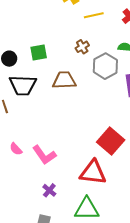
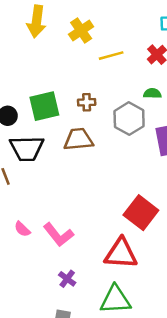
brown cross: (82, 47) -> (87, 102), moved, turned 32
green square: (39, 52) -> (44, 106), size x1.4

